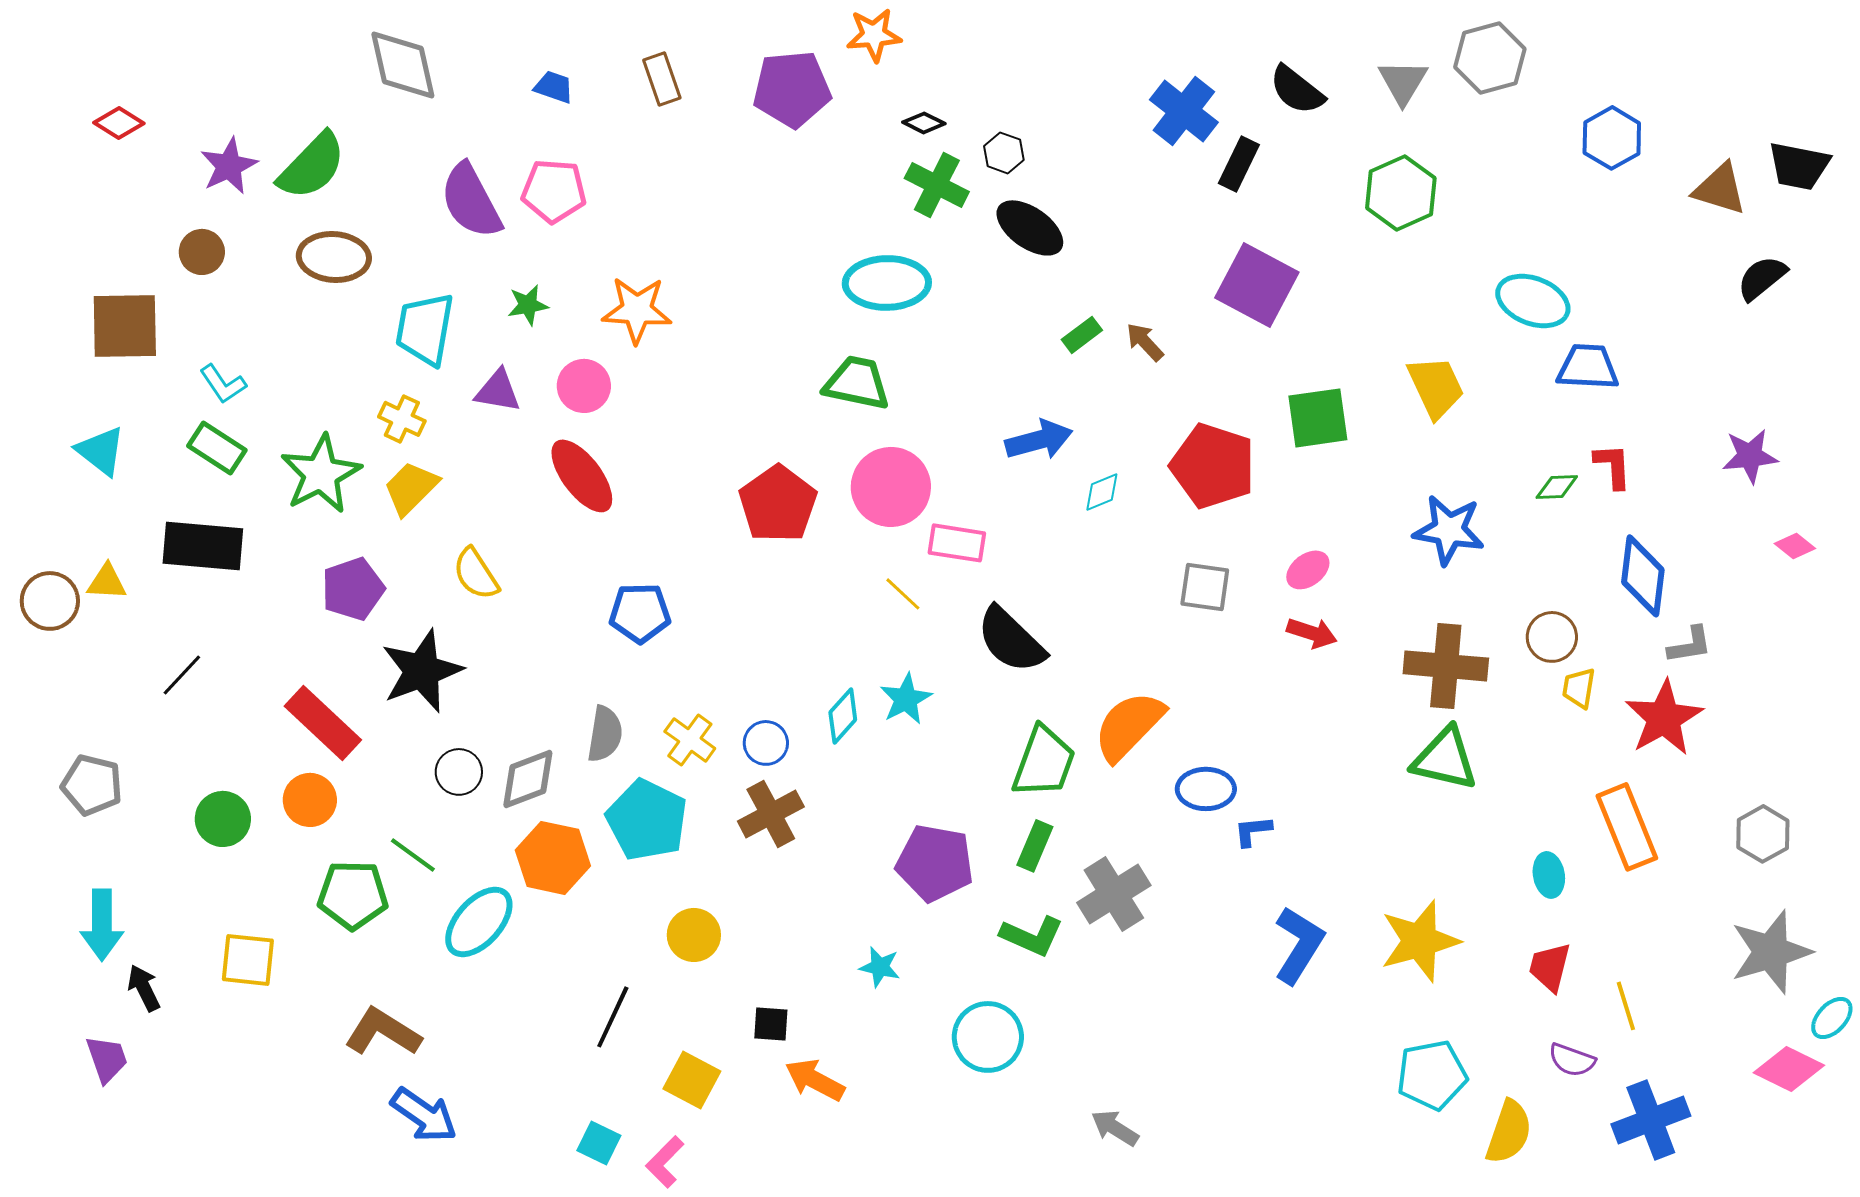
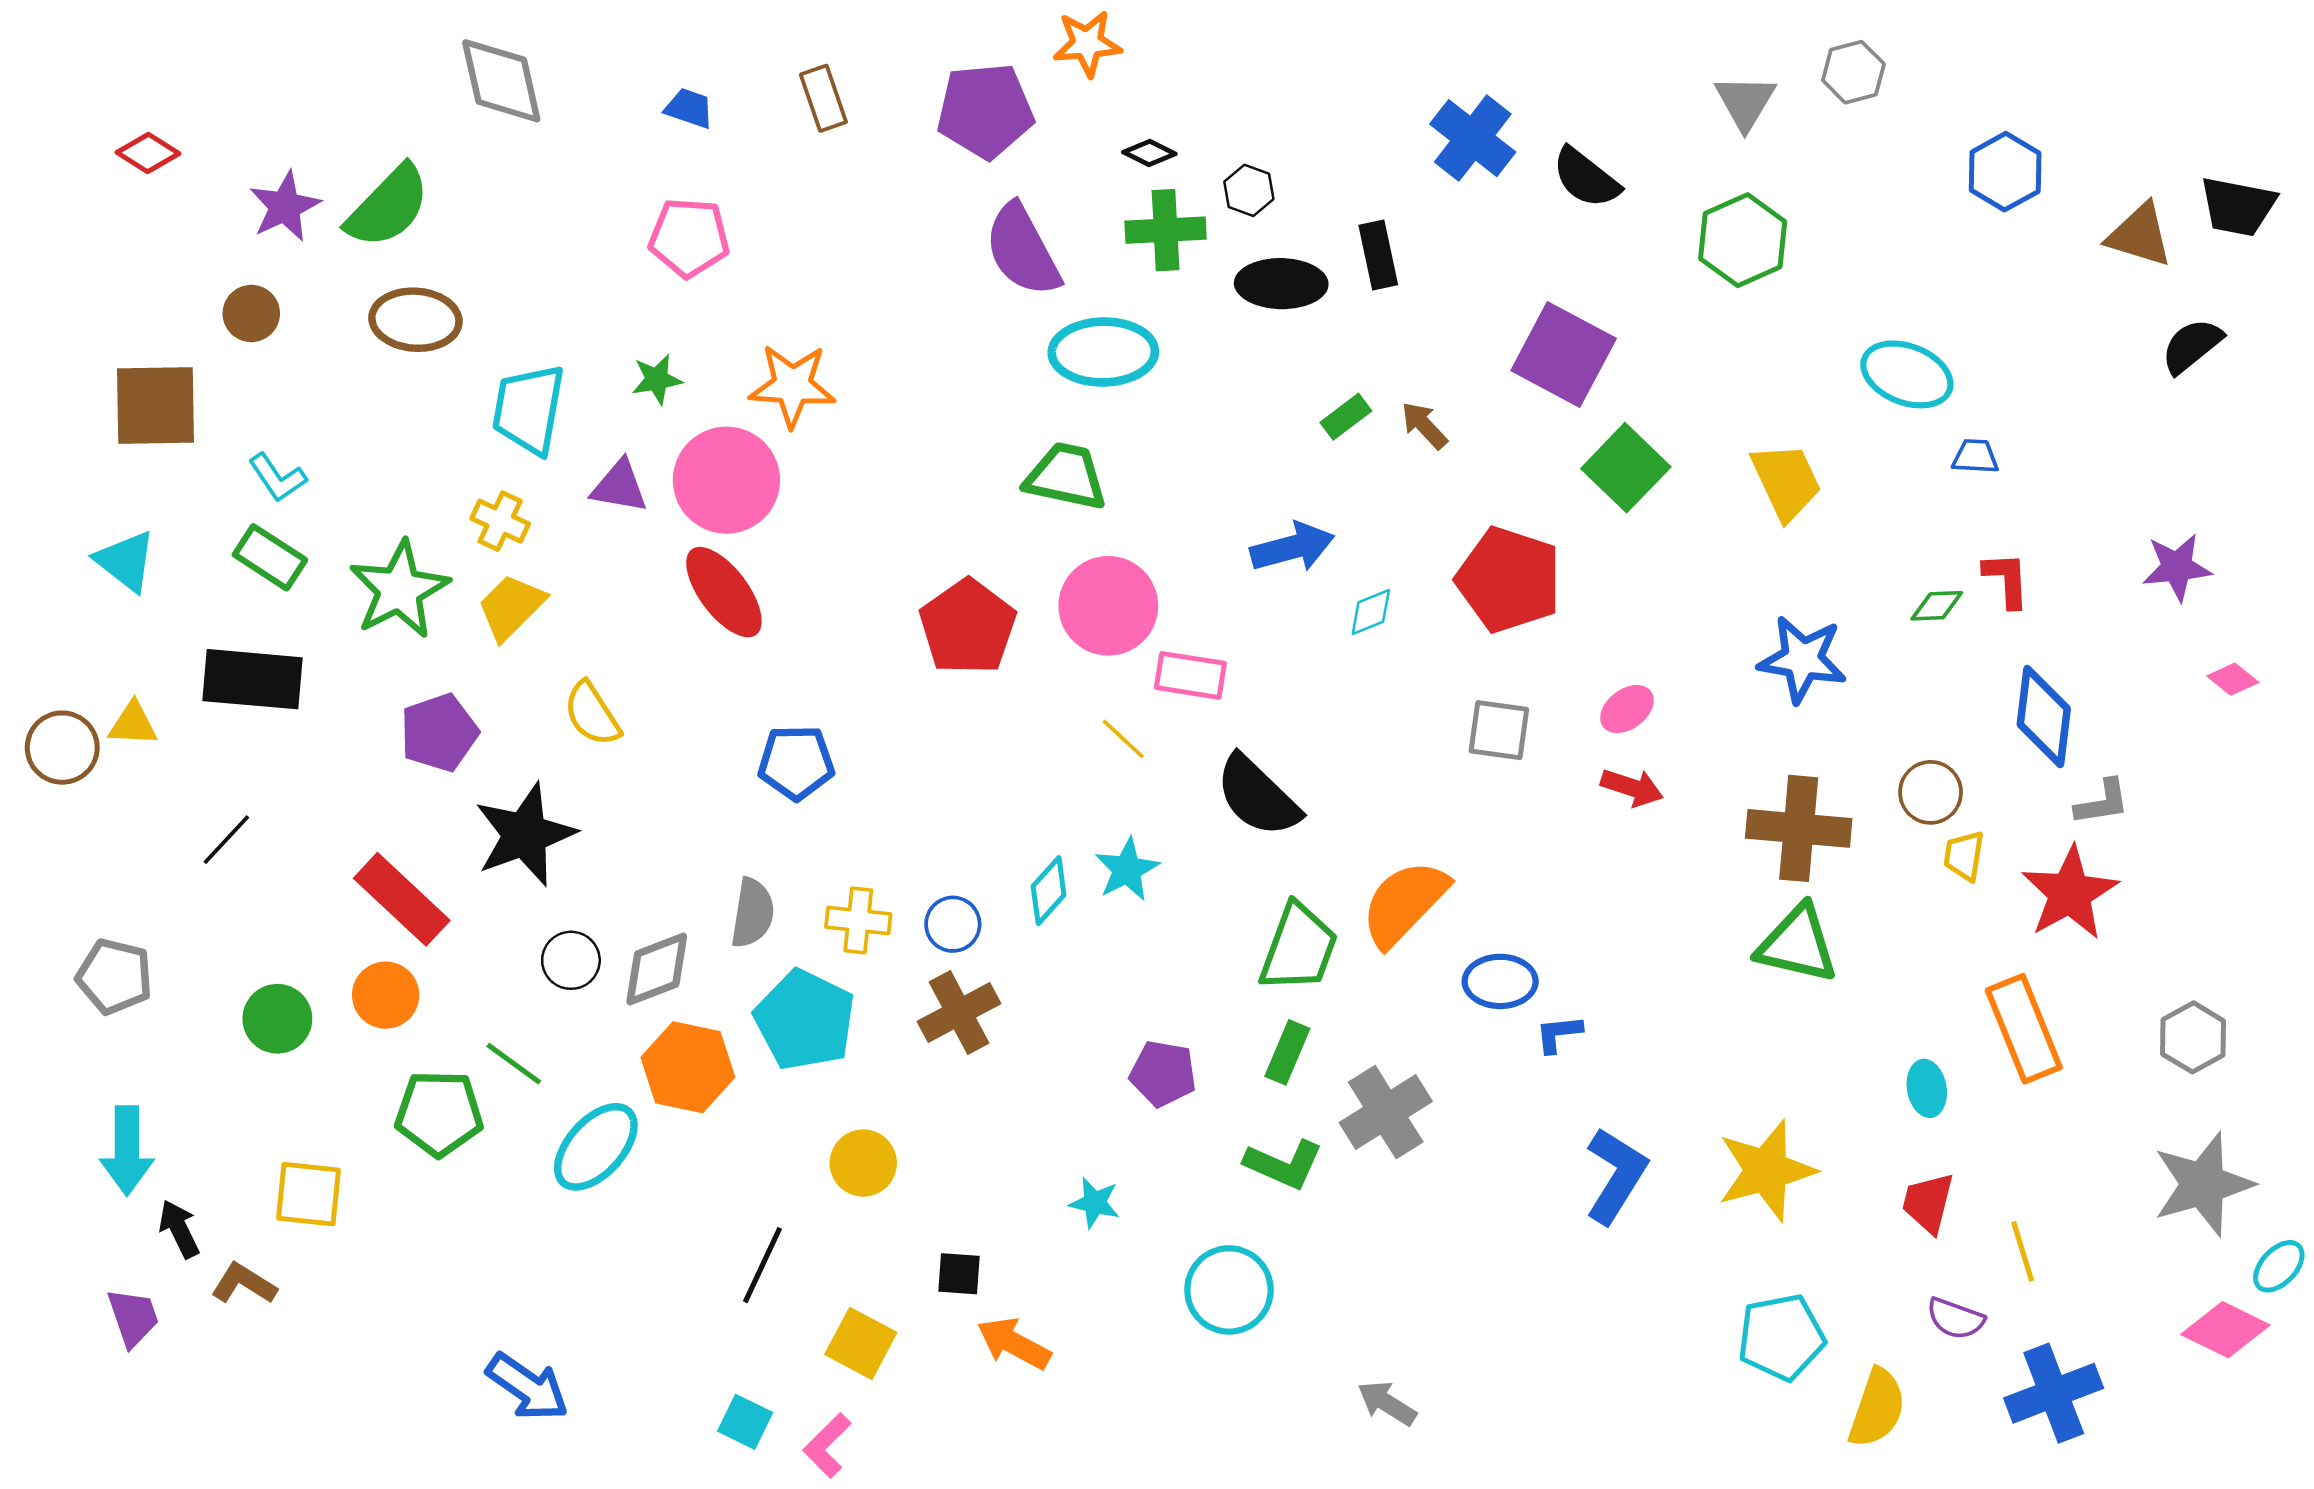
gray hexagon: (1490, 58) -> (1853, 72), size x0.7
black semicircle: (1297, 90) -> (1586, 178), moved
black rectangle: (1239, 164) -> (1378, 255), moved, turned -38
green cross: (937, 185) -> (1166, 230), turned -30
purple semicircle: (471, 201) -> (1022, 250), moved
black ellipse: (1030, 228) -> (1281, 284), turned -34
blue trapezoid: (1588, 367) -> (1975, 457), size x0.6
pink circle: (584, 386) -> (726, 480), size x1.6
green square: (1318, 418) -> (1626, 468), moved, turned -38
yellow cross: (690, 740) -> (858, 920), turned -30
purple pentagon: (935, 863) -> (1163, 1073), size x0.7
brown L-shape: (383, 1032) -> (244, 1284), moved, size x0.7

